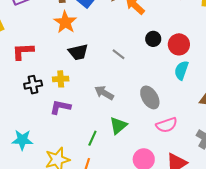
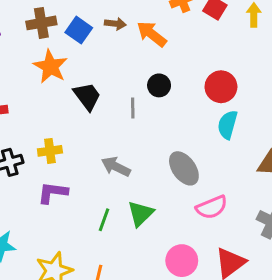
black circle: (153, 39) -> (159, 85), moved
black trapezoid: (78, 52) -> (87, 96), moved, turned -110
gray line: (119, 54) -> (133, 108), turned 56
green line: (92, 138) -> (104, 220), moved

